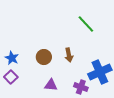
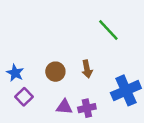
purple square: (11, 77) -> (24, 97), moved
purple cross: (81, 87) -> (87, 108), moved, turned -32

